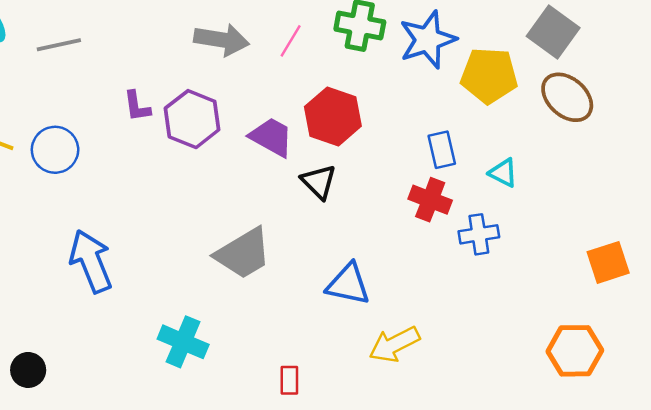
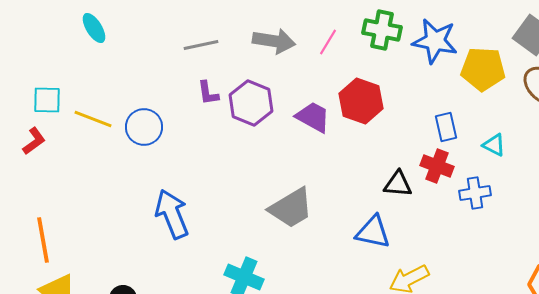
blue star: (428, 40) -> (435, 41), turned 30
gray line: (59, 45) -> (201, 45), moved
black triangle: (319, 182) -> (398, 184), moved, turned -40

